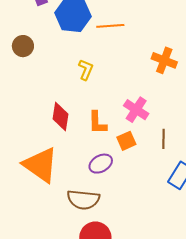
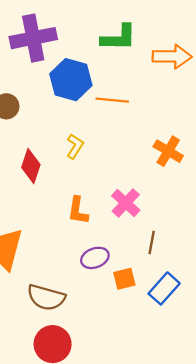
red diamond: (61, 117) -> (31, 166), moved
orange square: (126, 141) -> (124, 279), moved
purple ellipse: (101, 164) -> (95, 258), moved

